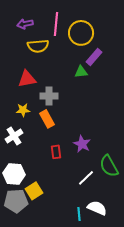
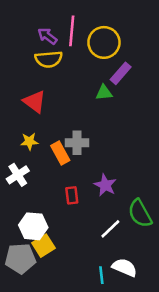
purple arrow: (25, 24) -> (47, 36), moved, turned 49
red triangle: (27, 79) -> (34, 102), turned 48
gray cross: (49, 96) -> (77, 143), moved
white hexagon: (14, 174) -> (33, 226), moved

